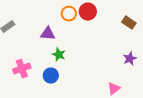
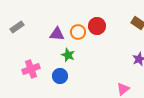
red circle: (88, 12) -> (97, 26), moved
orange circle: (69, 14) -> (78, 32), moved

